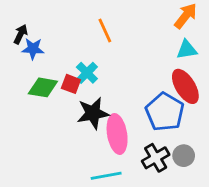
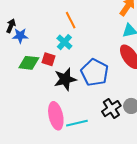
cyan cross: (87, 73) -> (64, 42), moved
blue pentagon: (165, 112) -> (95, 72), moved
pink ellipse: (117, 134) -> (56, 116), moved

